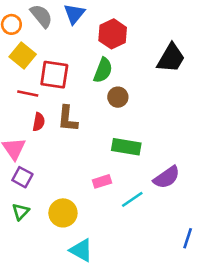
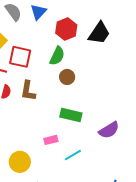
black trapezoid: (171, 58) -> (99, 33), moved
purple semicircle: (167, 177) -> (109, 130), moved

